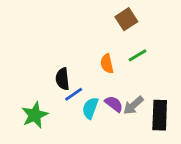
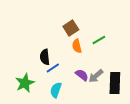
brown square: (126, 19) -> (71, 28), moved
cyan semicircle: (90, 108) -> (56, 90), moved

